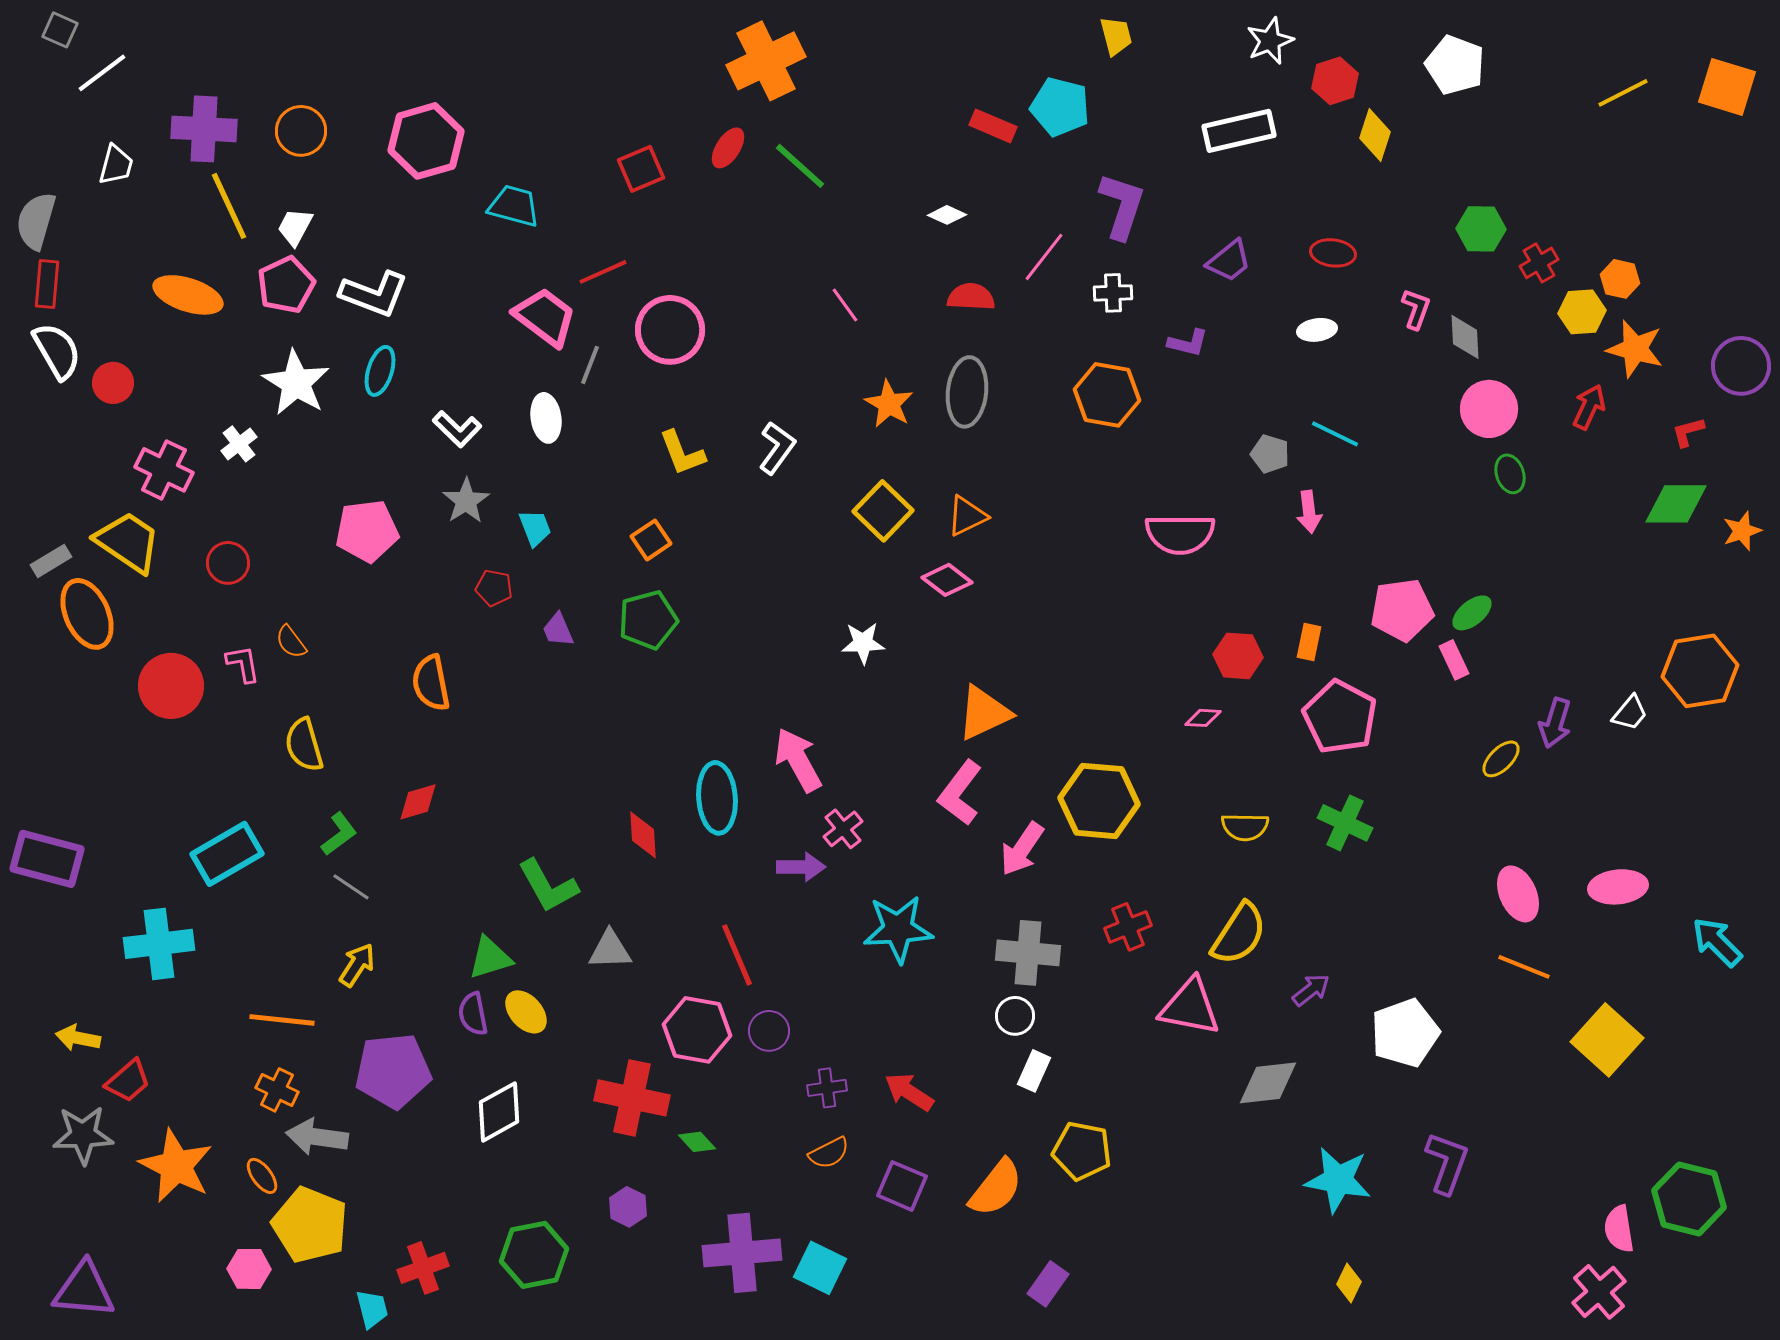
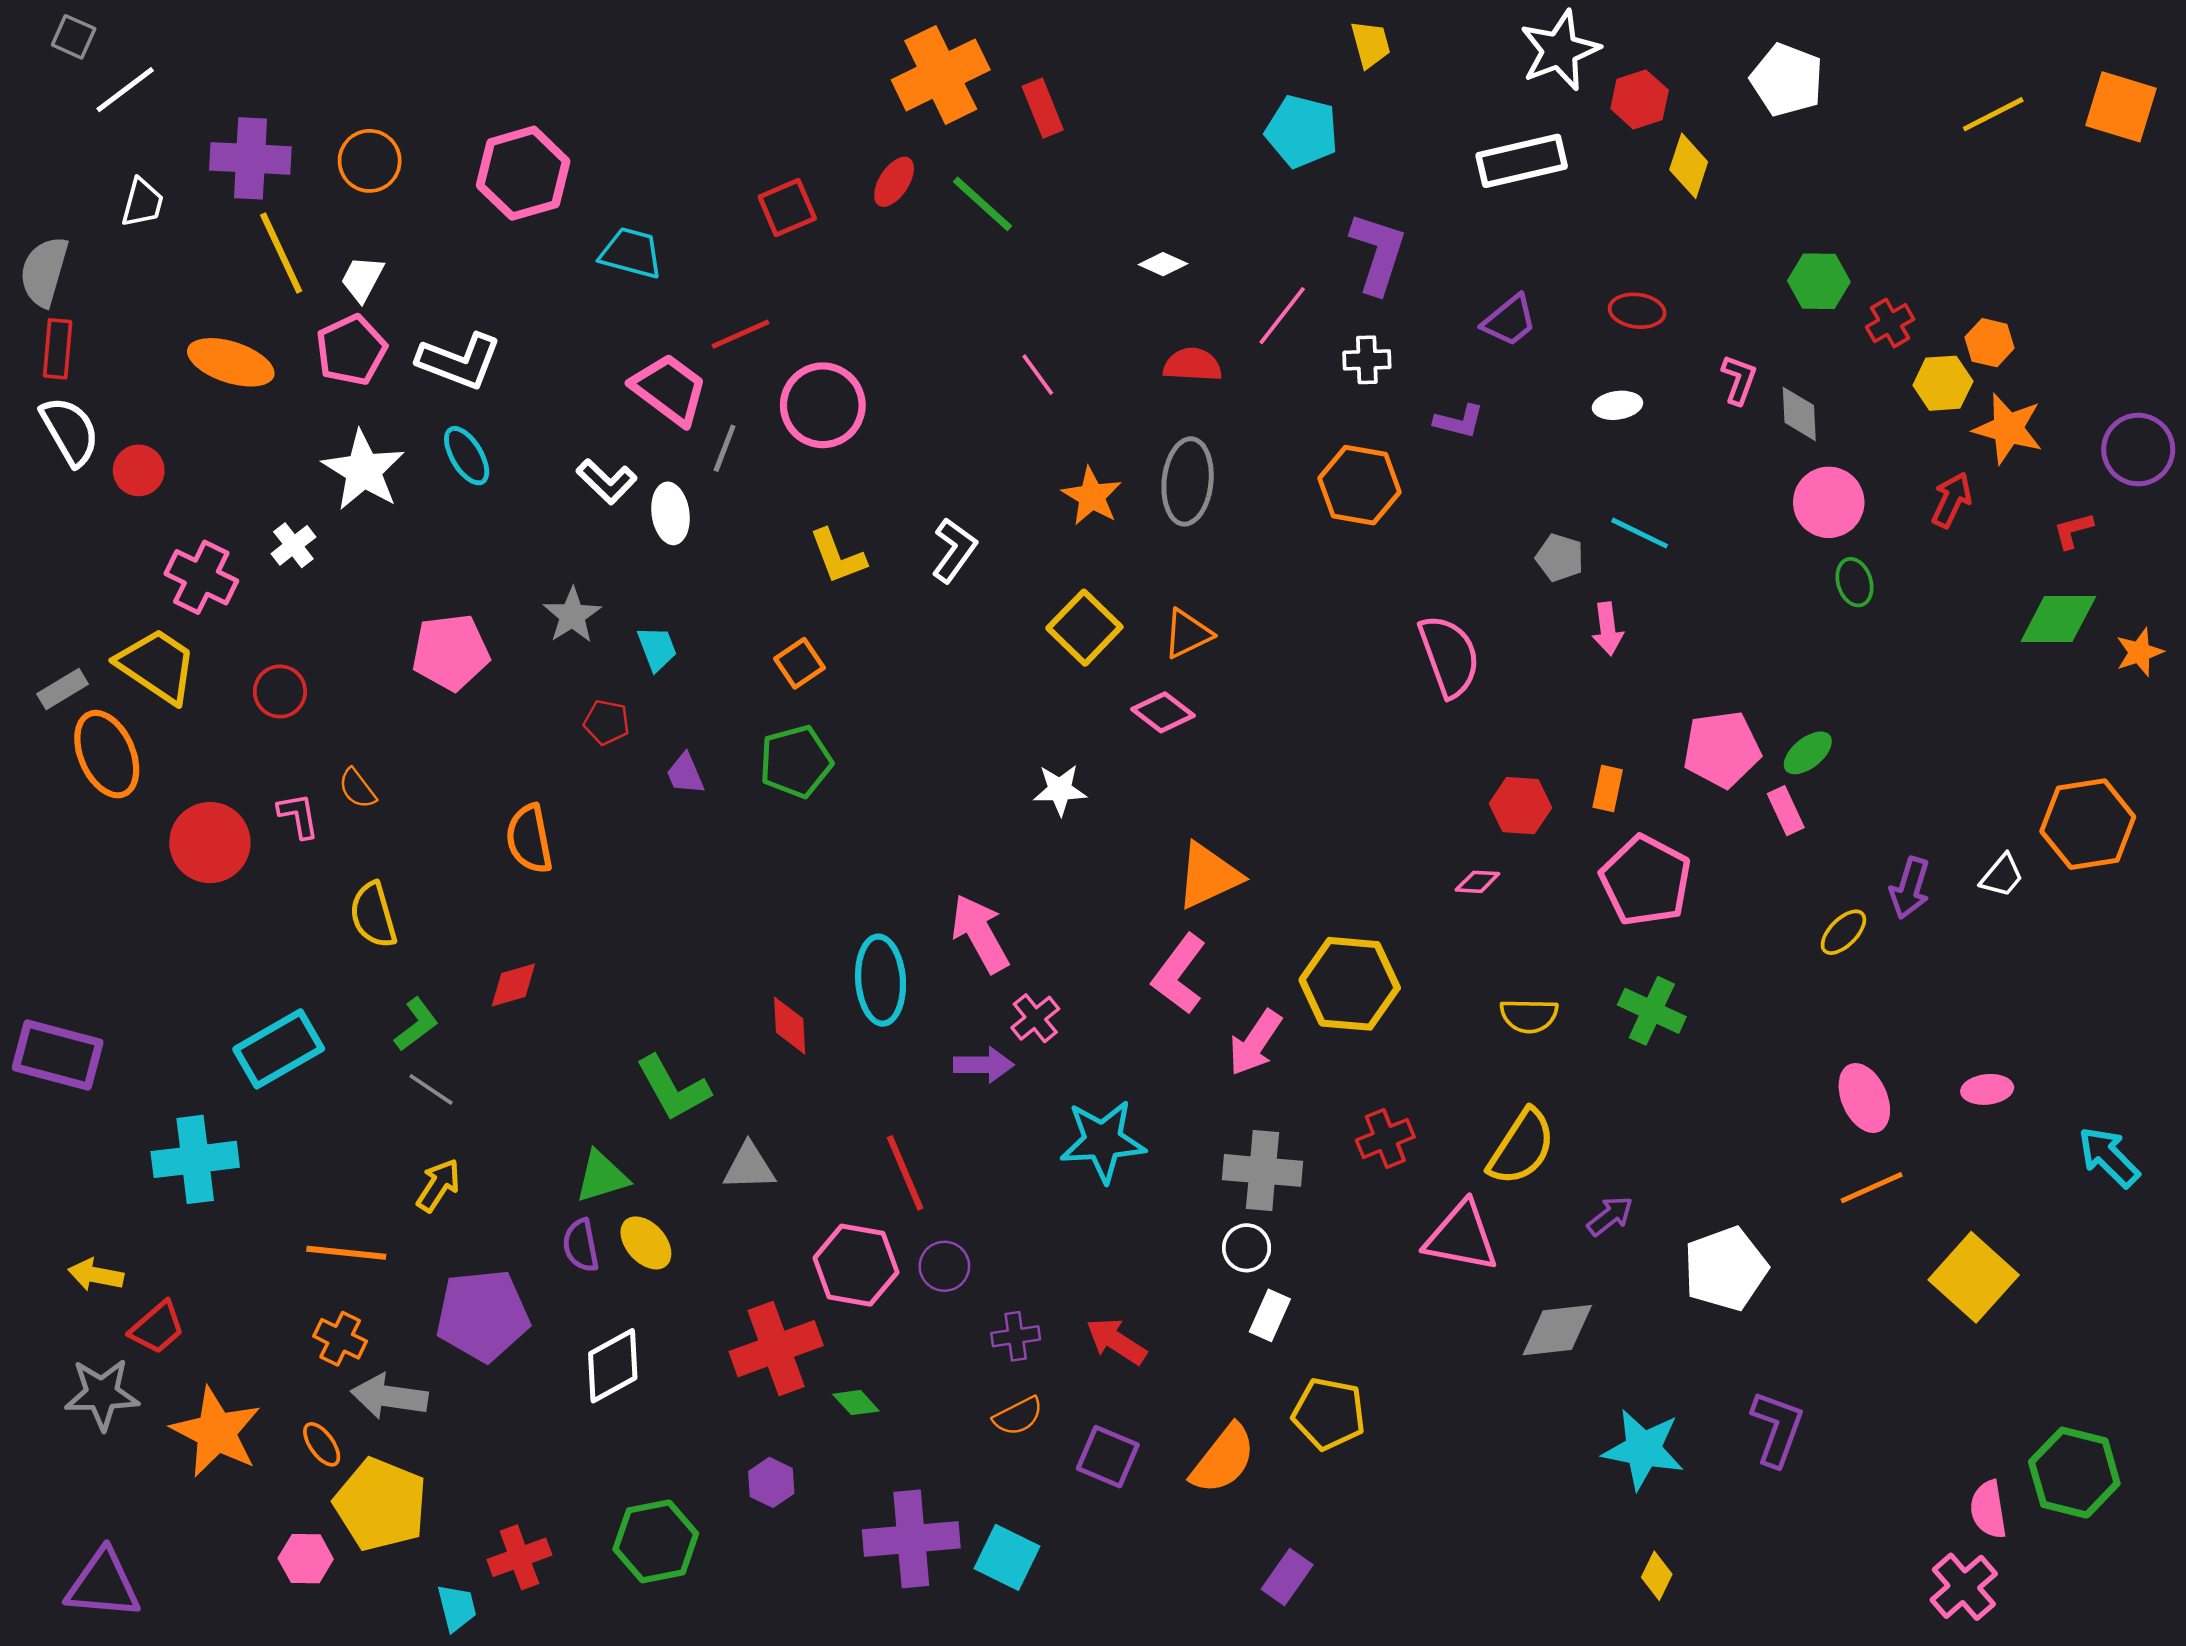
white star: (1270, 41) -> (1560, 50), size x1.4
red rectangle: (993, 126) -> (1043, 108), moved, turned 45
cyan ellipse: (380, 371) -> (467, 456), turned -48
white L-shape: (457, 429) -> (607, 481), moved
pink semicircle: (1180, 534) -> (1449, 656), turned -110
pink ellipse: (1618, 887) -> (1987, 1089), size x0.7
orange line: (1524, 967) -> (1872, 1188), turned -46
red cross: (632, 1098) -> (776, 1349), turned -32

